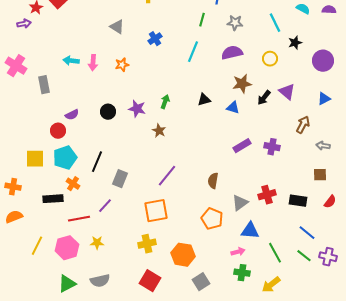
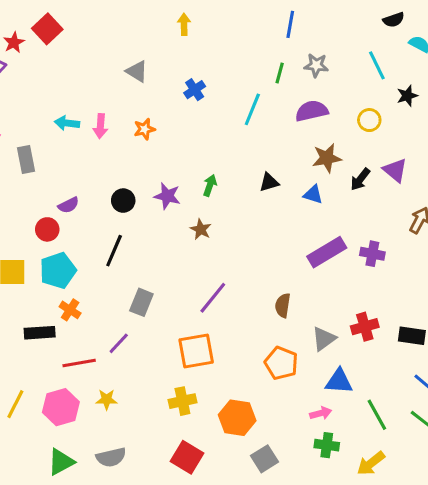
green line: (202, 20) -> (280, 73), moved
purple rectangle: (242, 146) -> (327, 252), size x1.4
black line: (97, 162) -> (114, 251), moved

